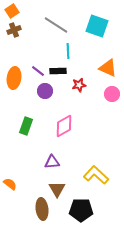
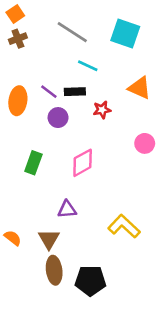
cyan line: (68, 51) -> (88, 66), turned -63
pink circle: (112, 94) -> (145, 143), moved
brown triangle: (57, 189) -> (49, 239), moved
black pentagon: (81, 210) -> (90, 281), moved

